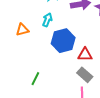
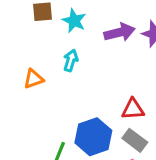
blue hexagon: (63, 41) -> (93, 137), moved

